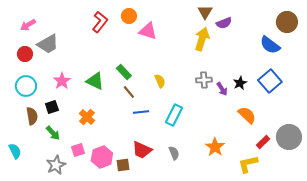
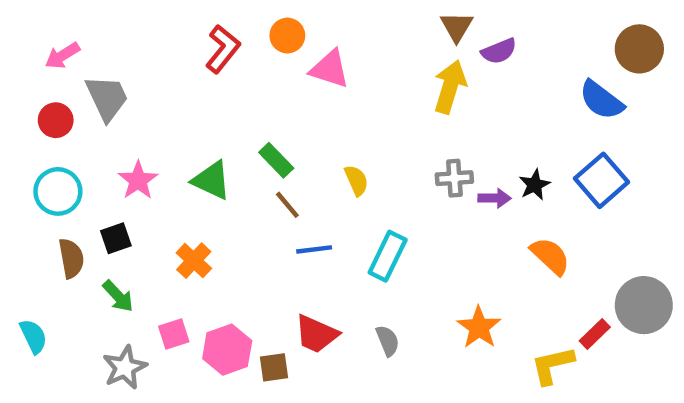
gray trapezoid: (48, 44) -> (107, 98), turned -85
purple arrow: (222, 89) -> (495, 198), turned -56
red rectangle: (263, 142) -> (595, 334), moved

